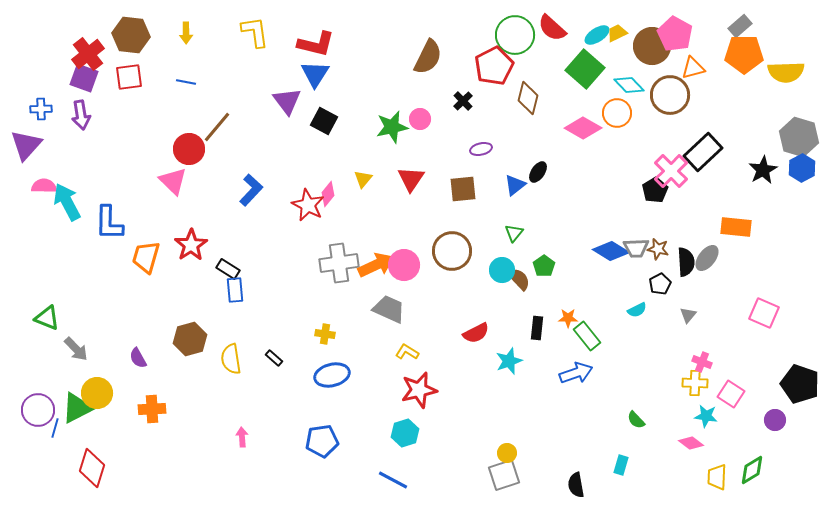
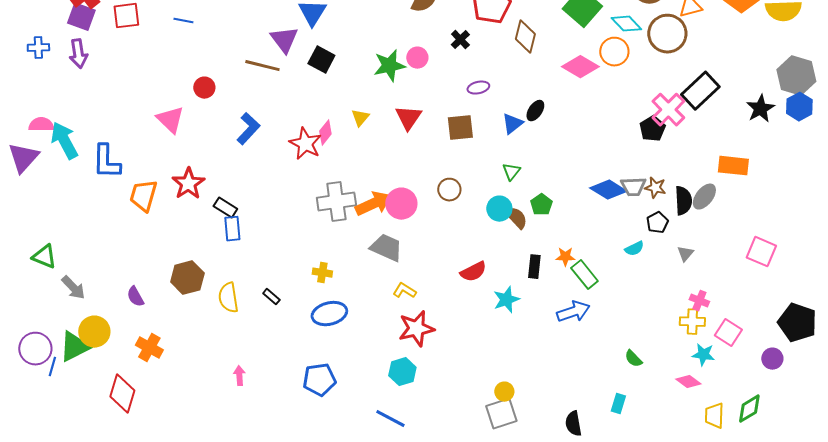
brown line: (217, 127) -> (262, 66), moved, turned 64
purple triangle: (26, 145) -> (23, 158), moved
red circle: (189, 149) -> (204, 88), moved, size x0.7
brown circle: (452, 251) -> (449, 190), size x0.6
orange cross: (152, 409) -> (149, 348), turned 32
red diamond: (92, 468) -> (122, 394), moved

